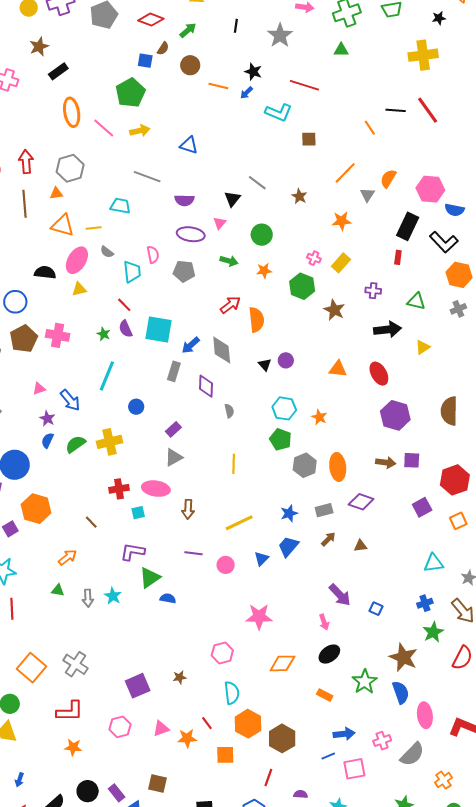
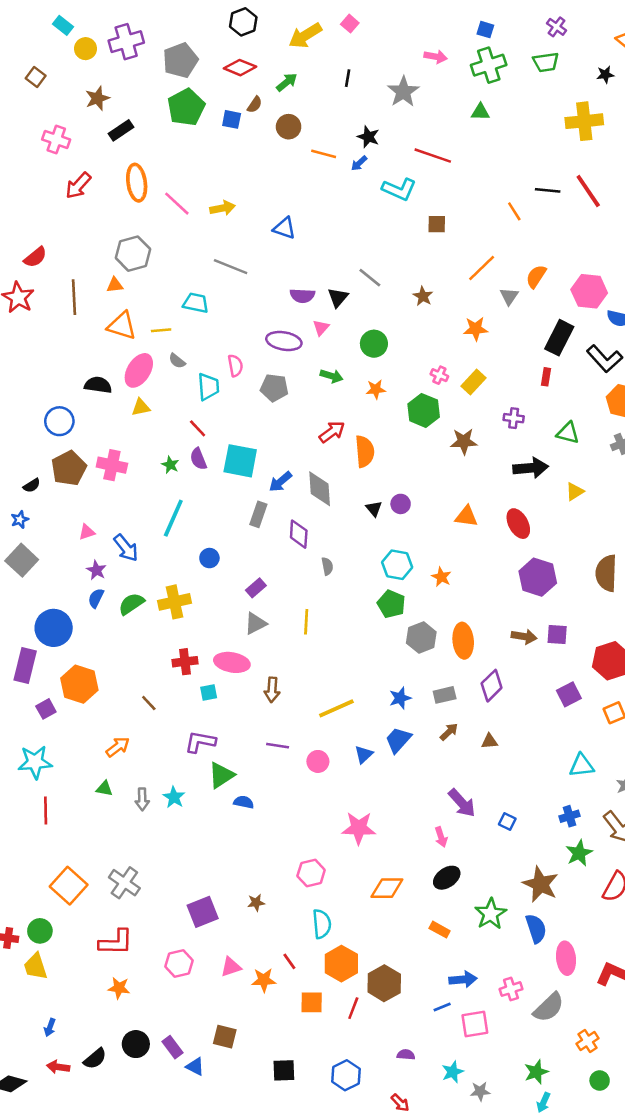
green pentagon: (130, 93) -> (186, 107), moved
red arrow: (26, 162) -> (78, 186), moved, turned -135
purple semicircle: (184, 200) -> (302, 296), moved
brown star: (334, 310) -> (464, 442), turned -30
yellow line: (234, 464) -> (306, 622), moved
purple diamond: (361, 502) -> (492, 686), turned -65
red line: (268, 778) -> (353, 1008), moved

